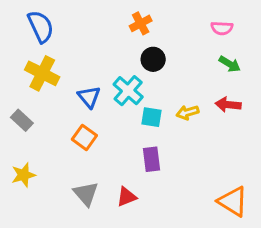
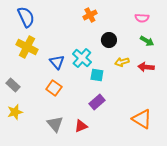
black circle: (153, 59) -> (109, 40), moved
yellow arrow: (187, 112) -> (122, 62), moved
gray rectangle: (22, 120) -> (13, 85), moved
purple rectangle: (152, 159) -> (97, 102), turned 56
orange triangle: (233, 201) -> (142, 119), moved

